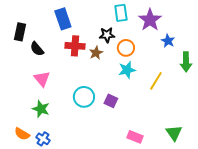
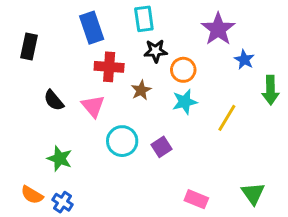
cyan rectangle: (121, 13) -> (144, 19), moved
black semicircle: (37, 49) -> (54, 100), moved
brown star: (96, 53) -> (141, 90), moved
pink triangle: (42, 79) -> (93, 106), moved
purple square: (111, 101) -> (161, 147), turned 32

